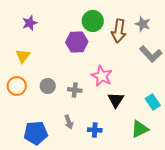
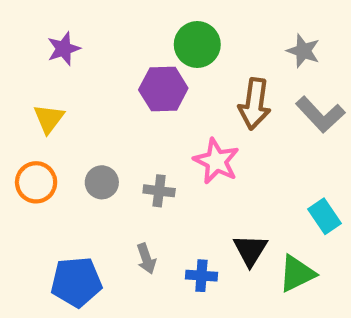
brown arrow: (119, 31) -> (255, 104), moved
black triangle: (116, 100) -> (250, 250), moved

